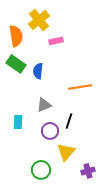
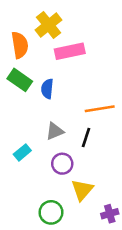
pink rectangle: (56, 41) -> (70, 51), size x1.6
black line: (69, 121) -> (86, 137), moved
cyan rectangle: (18, 122) -> (22, 152), turned 48

